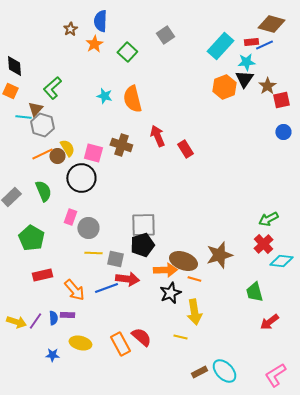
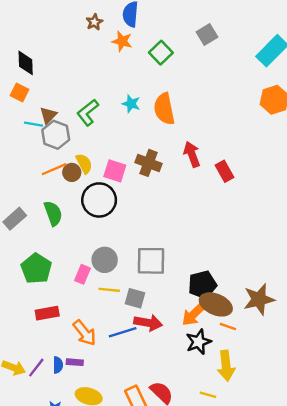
orange star: (94, 44) -> (122, 41), turned -30
green L-shape: (52, 88) -> (88, 112), moved
pink rectangle: (70, 217) -> (82, 274), moved
gray square: (143, 225) -> (151, 261), moved
black pentagon: (142, 245) -> (202, 285), moved
orange arrow: (165, 270) -> (194, 314), turned 135

